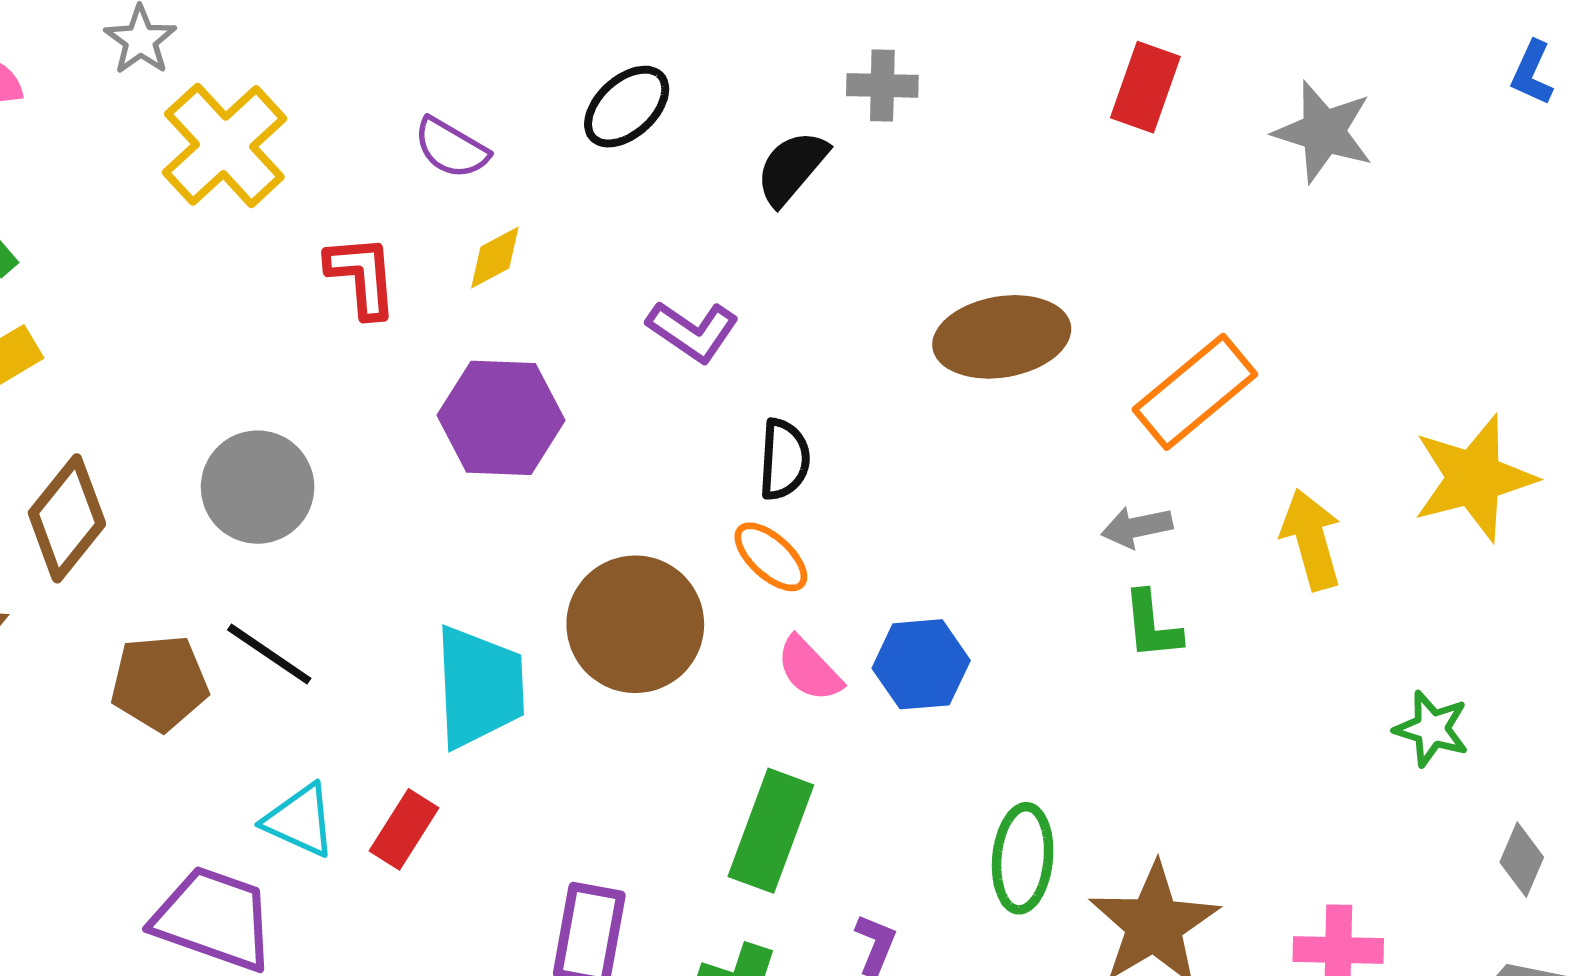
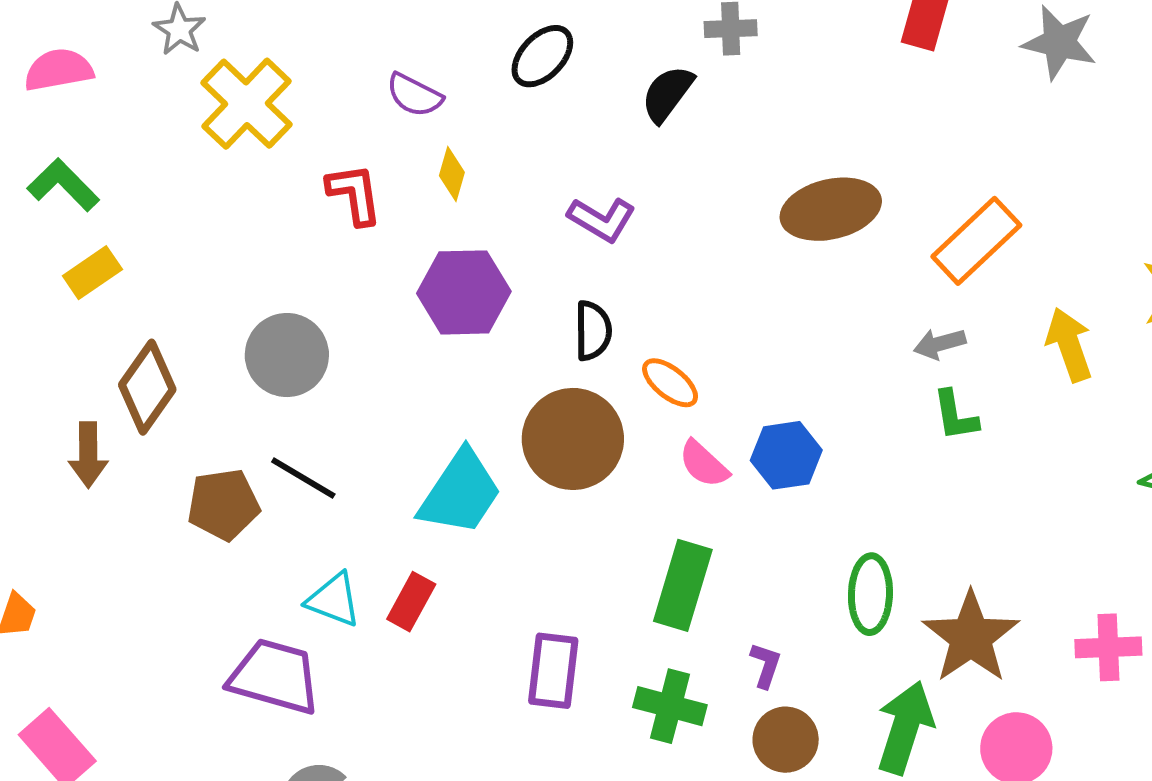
yellow diamond: (495, 257) -> (452, 174), turned -42
black semicircle: (784, 459) -> (593, 331), moved
cyan trapezoid: (479, 687) -> (460, 493), turned 40

